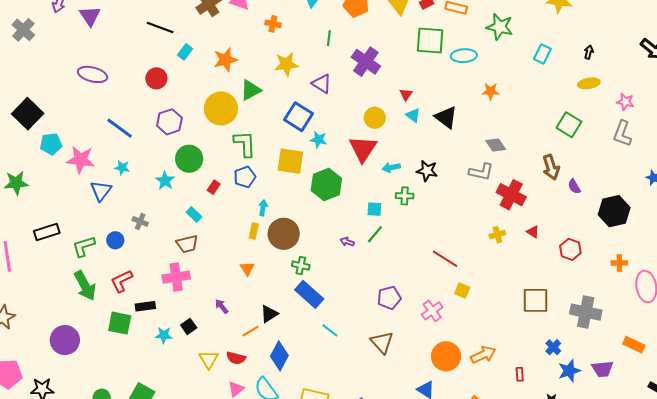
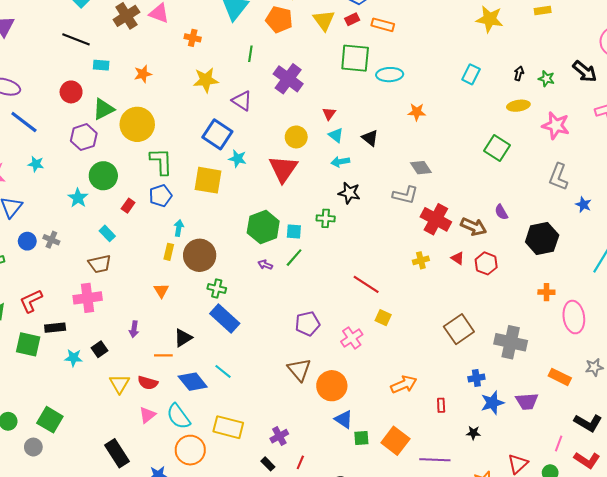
green star: (500, 27) -> (546, 79), moved, size x0.6
cyan rectangle: (185, 52) -> (101, 65), turned 56
orange star: (225, 60) -> (143, 74), size x0.7
green triangle: (251, 90) -> (104, 109), moved
pink star: (625, 102) -> (556, 125), size x1.5
black triangle: (446, 117) -> (370, 138), size x0.7
blue line: (120, 128) -> (24, 122), moved
gray L-shape: (622, 134) -> (558, 177), moved
cyan arrow: (391, 167) -> (340, 162), moved
brown arrow: (551, 167) -> (474, 227), moved, turned -50
cyan star: (122, 168) -> (36, 164), moved
green hexagon: (326, 185) -> (263, 227), moved
blue circle: (115, 240) -> (27, 241), moved
red hexagon: (570, 249) -> (486, 263), moved
brown square: (536, 300) -> (459, 329), turned -36
purple arrow: (222, 306) -> (134, 329), turned -133
cyan line: (330, 330) -> (223, 371), moved
orange line: (250, 331) -> (163, 355), turned 30
blue cross: (553, 347) -> (476, 378), turned 35
blue diamond: (279, 356) -> (193, 382), turned -68
orange circle: (446, 356) -> (332, 386), moved

